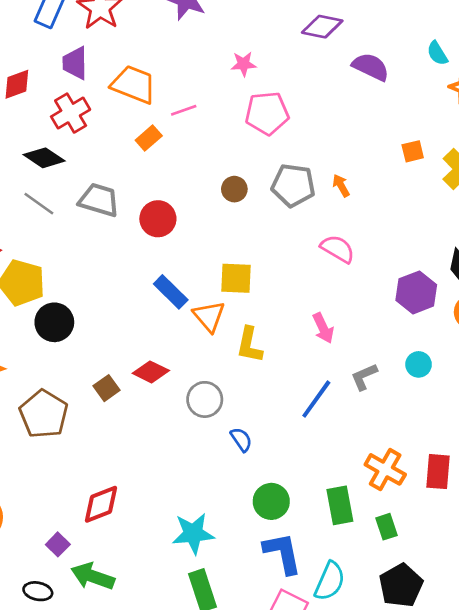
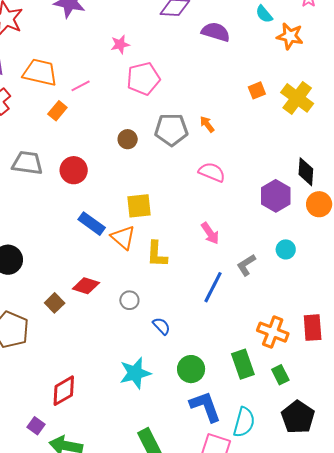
gray circle: (205, 399) -> (129, 300), size x0.7
cyan star: (193, 534) -> (135, 373), moved

